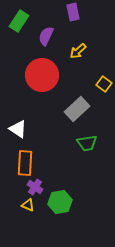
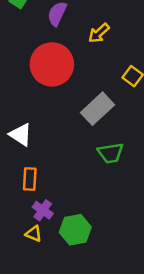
orange rectangle: (25, 163) -> (30, 179), size x0.7

